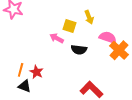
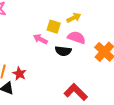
yellow arrow: (89, 17) -> (74, 18), turned -96
pink semicircle: (108, 37) -> (76, 37), moved

